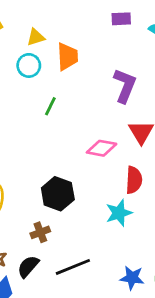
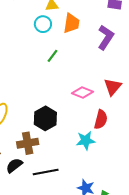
purple L-shape: (125, 86) -> (106, 37), moved
brown cross: (40, 232) -> (28, 143), size x1.5

